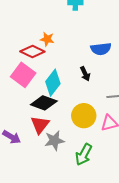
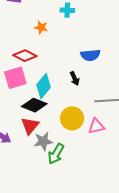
orange star: (47, 39) -> (41, 27), moved
pink square: (23, 75) -> (15, 78), turned 35
green arrow: (84, 155) -> (56, 154), moved

